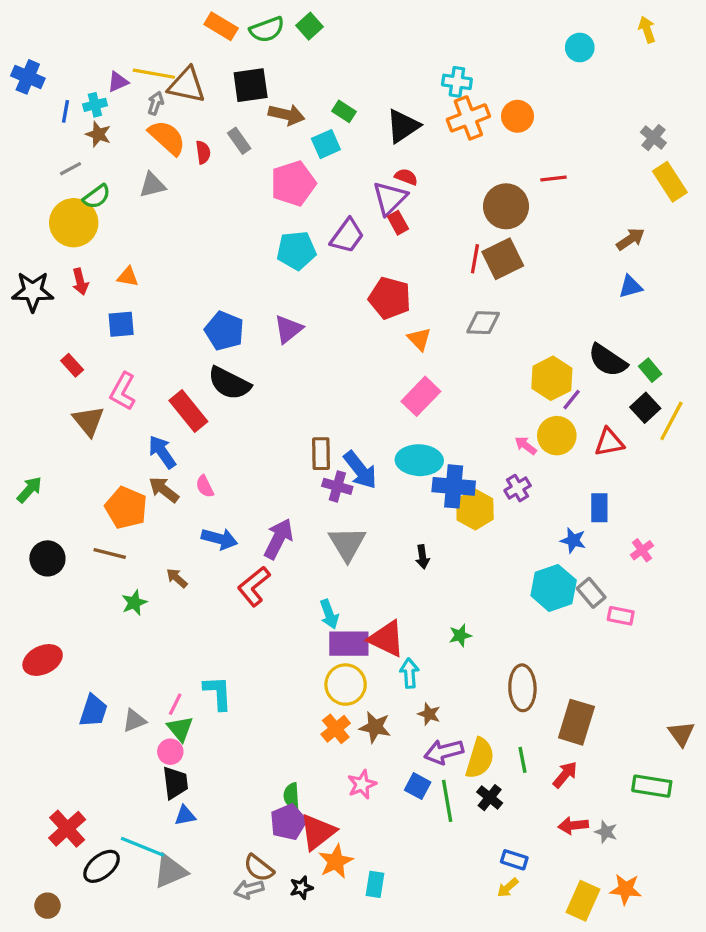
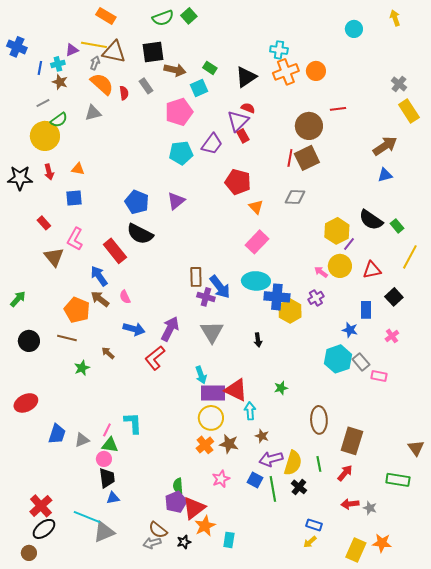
orange rectangle: (221, 26) -> (106, 16), moved
brown arrow: (631, 239) -> (385, 146), size x1.4
black square: (645, 408) -> (394, 297), moved
green triangle: (180, 729) -> (110, 445), turned -42
black ellipse: (102, 866) -> (44, 529), moved

